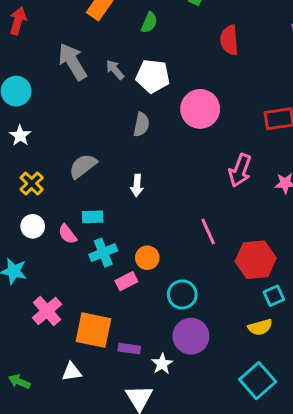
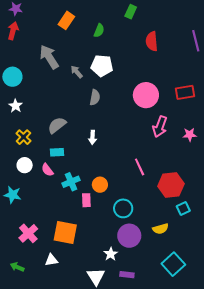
gray arrow: (115, 70) -> (77, 72), moved
pink circle: (200, 109) -> (146, 95), moved
cyan rectangle: (93, 217) -> (57, 152), moved
pink rectangle: (126, 281) -> (86, 200), turned -64
pink cross: (47, 311) -> (28, 233), moved
yellow semicircle: (260, 327) -> (161, 229), moved
purple rectangle: (129, 349) -> (127, 275), moved

